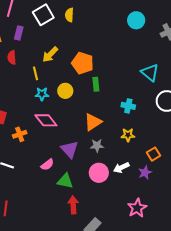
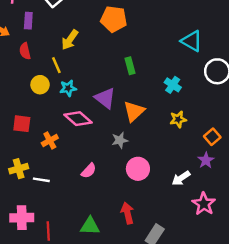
orange pentagon: (83, 63) -> (114, 19), moved
yellow circle: (65, 91) -> (40, 85), moved
cyan cross: (128, 106) -> (173, 85), turned 32
gray star: (97, 146) -> (120, 140), moved
purple triangle: (70, 149) -> (105, 98), moved
white arrow: (121, 168) -> (181, 178), moved
pink circle: (99, 173) -> (138, 169), moved
green triangle: (65, 181) -> (90, 226), moved

